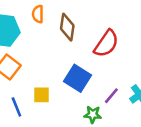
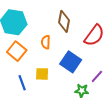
orange semicircle: (38, 14) -> (46, 42), moved

